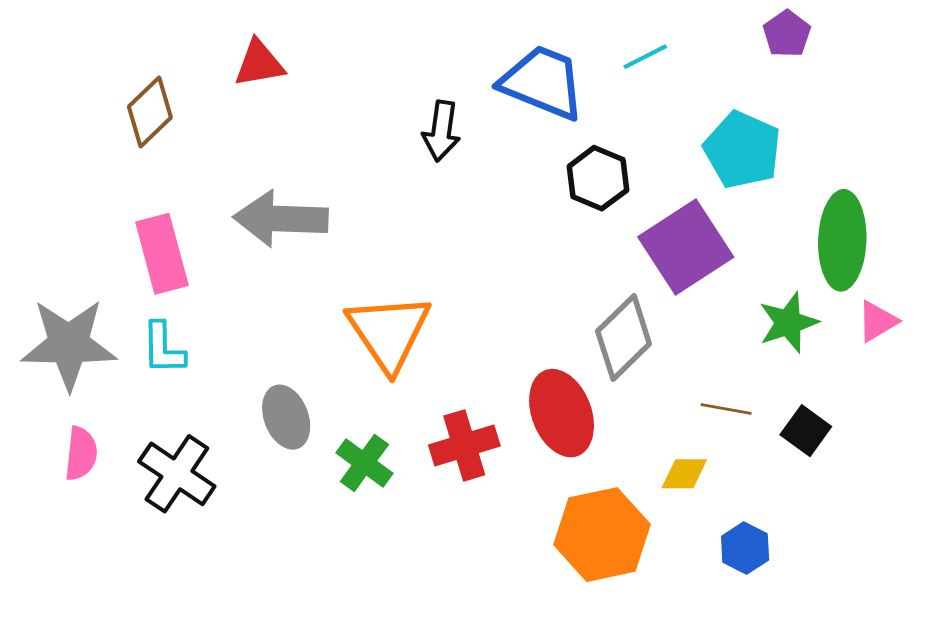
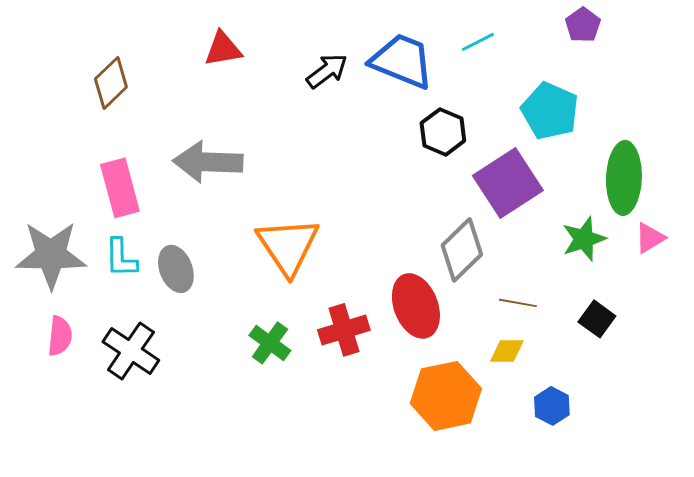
red triangle: (259, 63) -> (223, 49), moved
black arrow: (441, 131) -> (327, 71), moved, turned -135
brown line: (726, 409) -> (518, 303), moved
gray ellipse: (286, 417) -> (176, 269), moved

